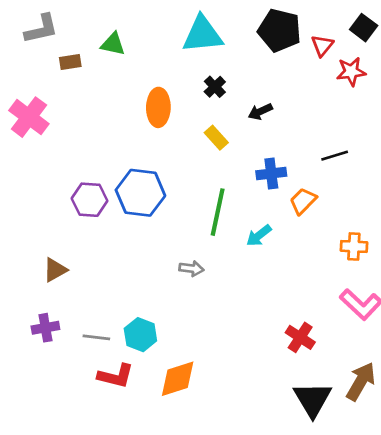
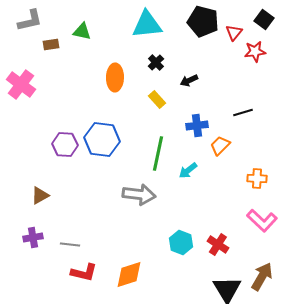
gray arrow: (191, 269) -> (139, 194), size x1.8
cyan hexagon: (140, 335) -> (181, 242), moved

